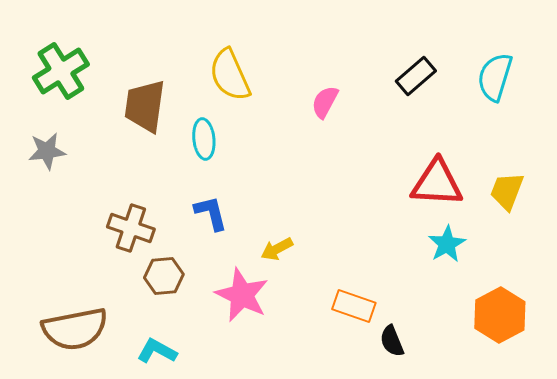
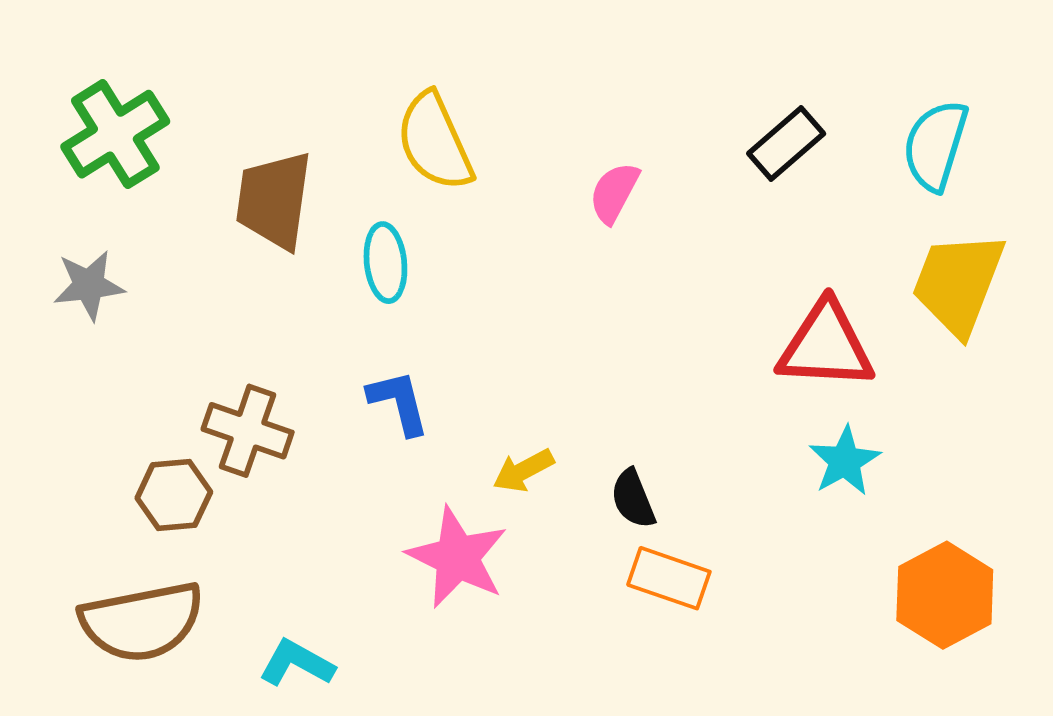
yellow trapezoid: (507, 191) -> (958, 283), moved, size x1.5
brown hexagon: (164, 276) -> (174, 495), moved
black semicircle: (392, 341) -> (633, 499), moved

